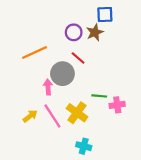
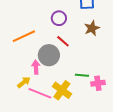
brown star: (95, 32) -> (92, 28), moved
yellow arrow: (30, 116) -> (24, 82), moved
pink line: (52, 116) -> (40, 93), turned -35

